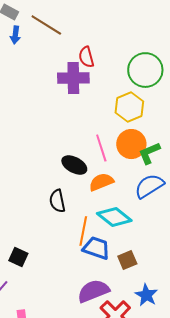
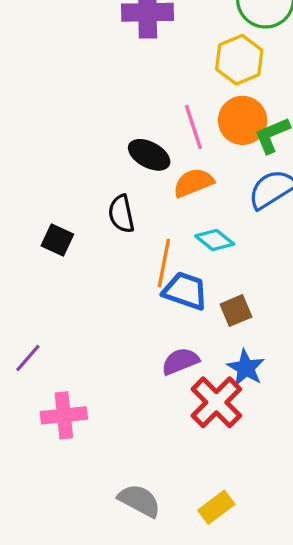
cyan diamond: (114, 217) -> (215, 240), size x0.7
black square: (18, 257) -> (57, 240), moved
purple semicircle: (93, 291) -> (180, 361), size x0.7
blue star: (146, 295) -> (246, 368), moved

